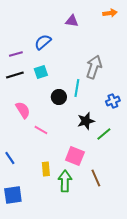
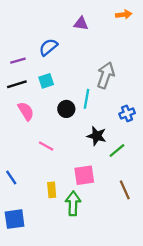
pink semicircle: (23, 110) -> (26, 111), moved
black star: (86, 121) -> (97, 136), turned 30
pink square: (75, 156) -> (84, 175), turned -30
brown line: (96, 178) -> (125, 190), moved

